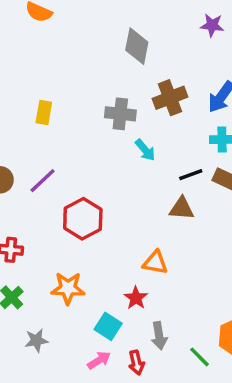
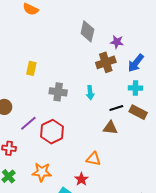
purple star: (212, 25) -> (117, 42), moved
gray cross: (120, 114) -> (58, 92), moved
cyan arrow: (145, 150) -> (90, 93), turned 32
purple line: (43, 181) -> (28, 123), moved

